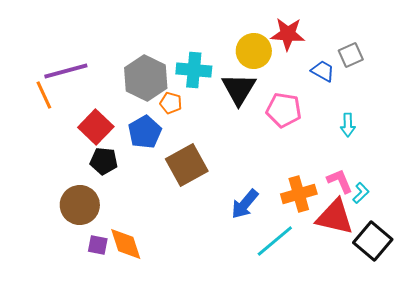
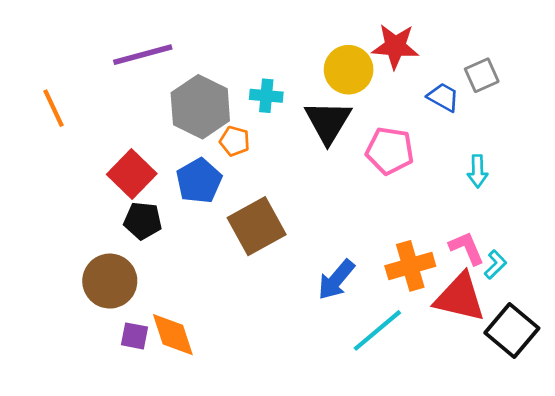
cyan cross: (194, 70) -> (266, 96), size x0.7
purple line: (66, 71) -> (143, 55), moved
orange line: (44, 95) -> (54, 108), moved

